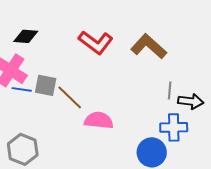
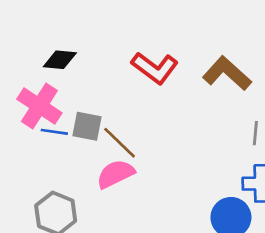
pink semicircle: (99, 120) -> (115, 174), moved, turned -32

